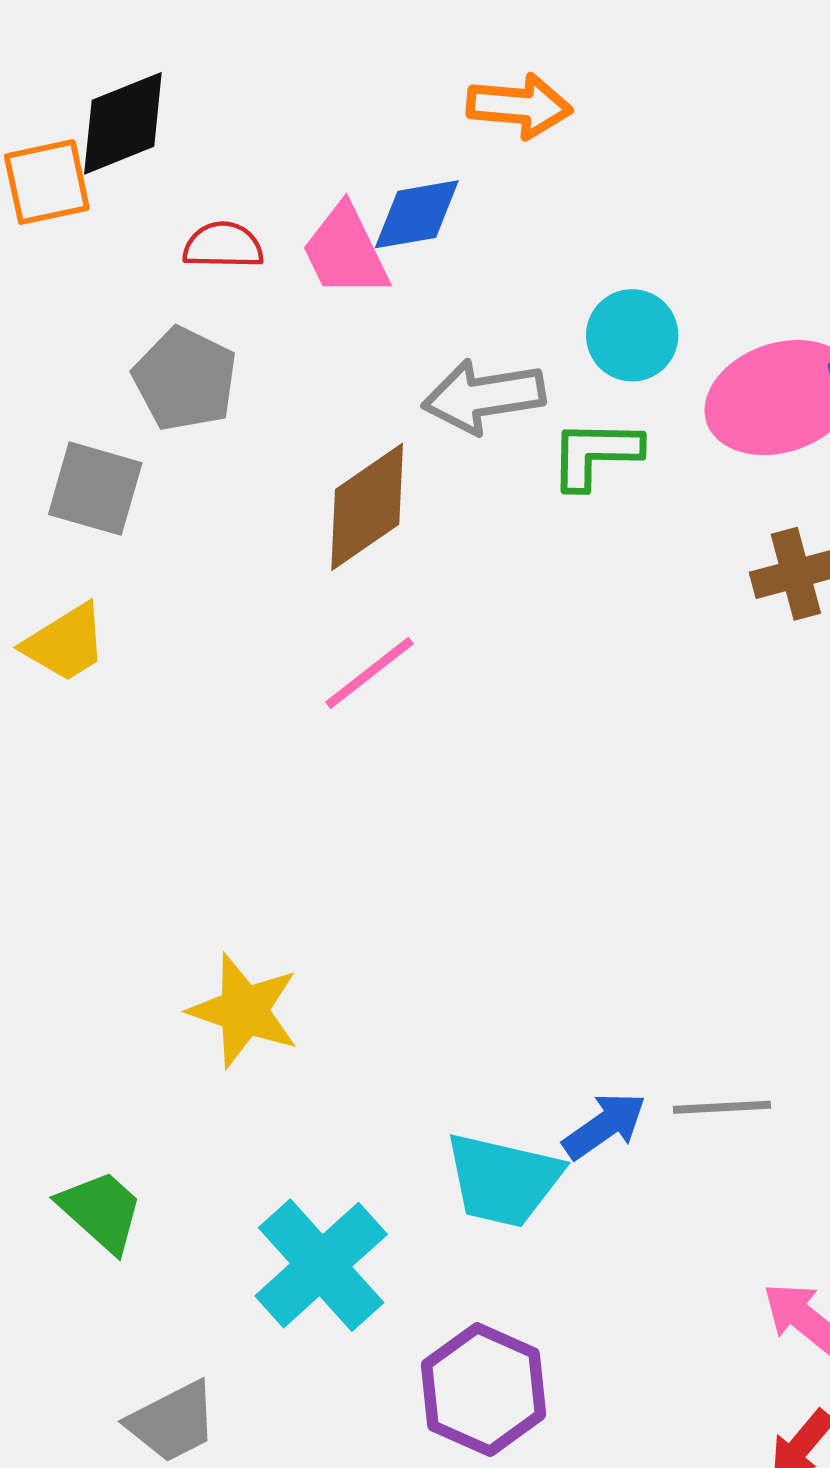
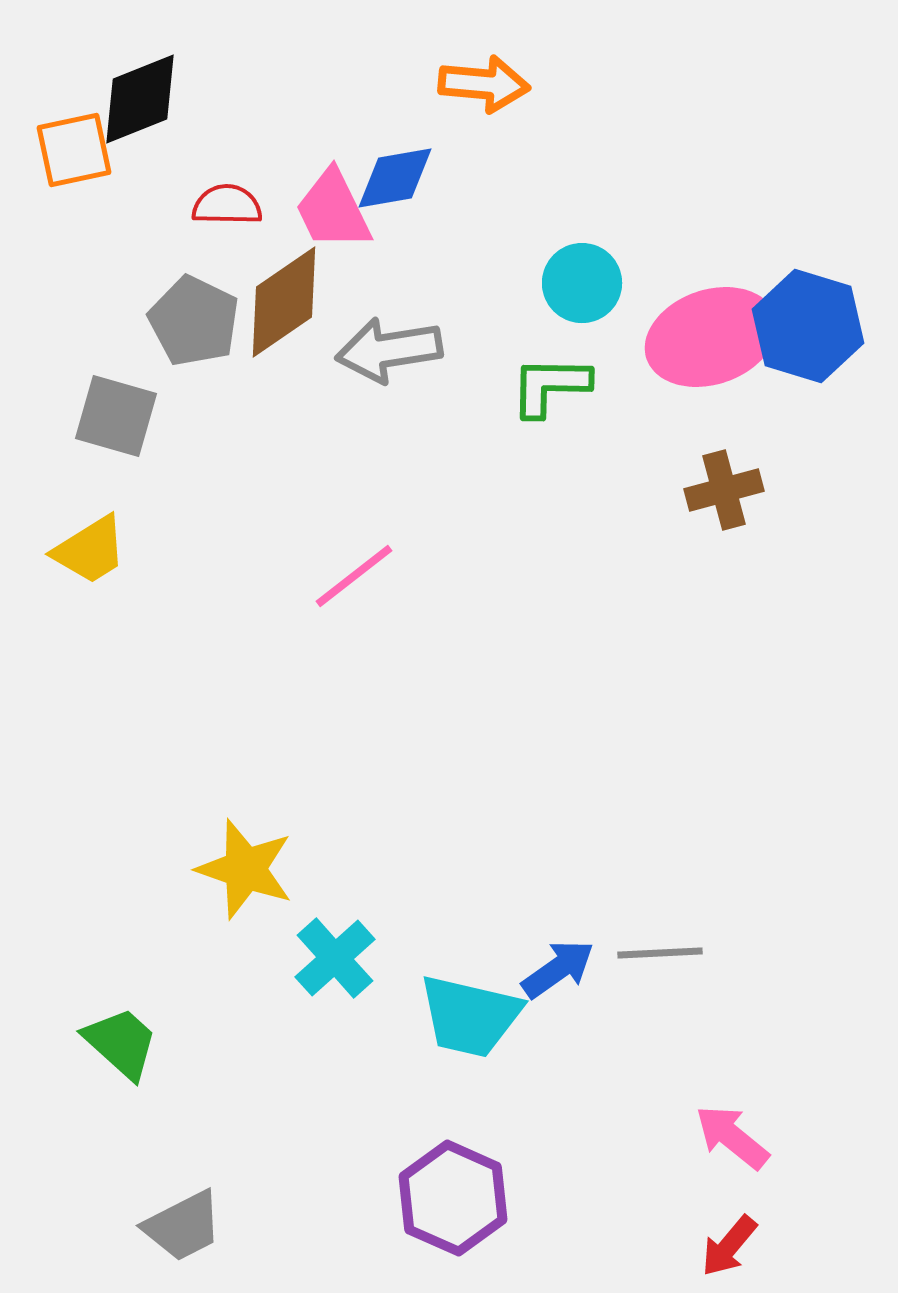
gray arrow: (484, 396) -> (389, 350), moved
brown diamond: (367, 507) -> (284, 302), moved
cyan cross: (321, 1265) -> (335, 958), moved, size x0.7

